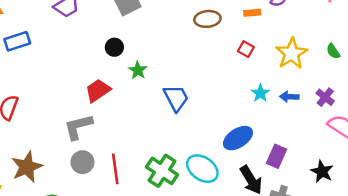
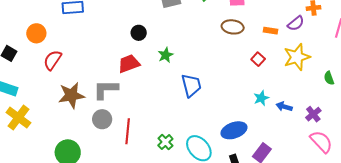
black circle: (114, 47) -> (139, 33), moved
yellow star: (292, 54) -> (297, 57), moved
brown star: (27, 167) -> (71, 95), moved
green cross: (162, 171) -> (165, 142), size x0.6

